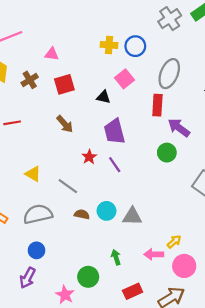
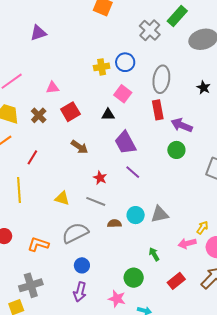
red line: (12, 123) -> (32, 157), turned -35
red star: (89, 157) -> (100, 178), moved

